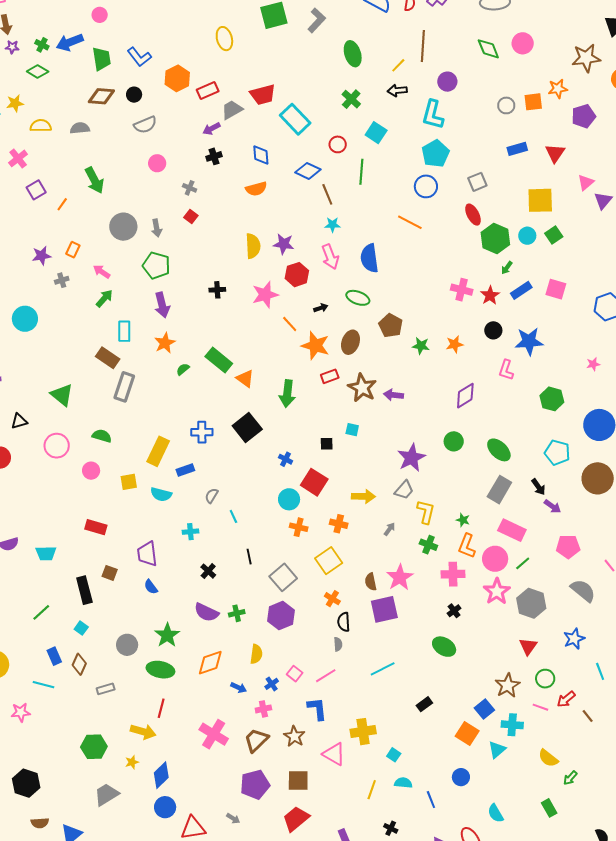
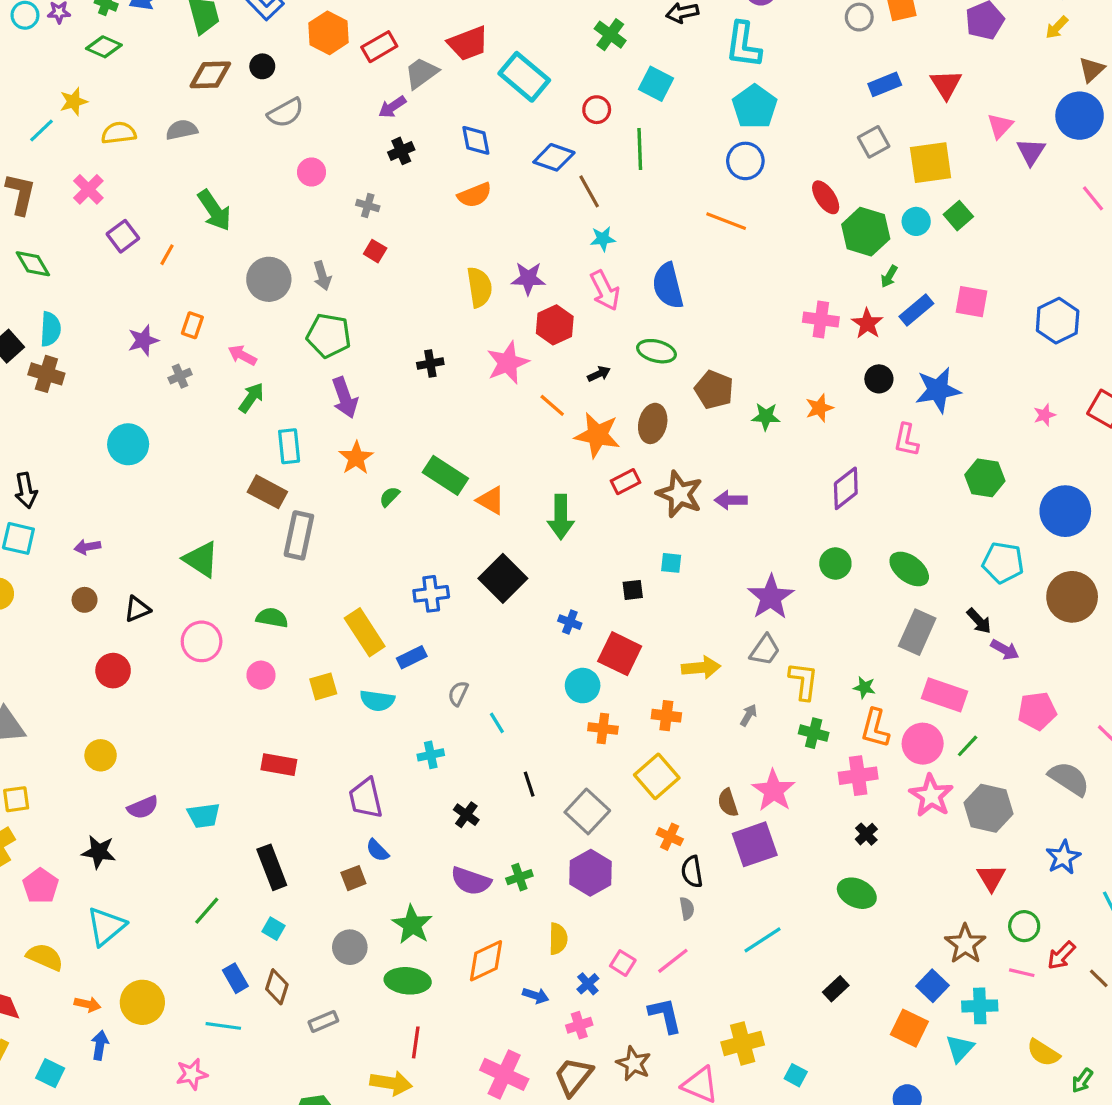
gray square: (477, 182) -> (874, 142), moved
yellow rectangle: (158, 451) -> (365, 632), turned -52
brown square: (110, 573) -> (353, 878), moved, turned -35

